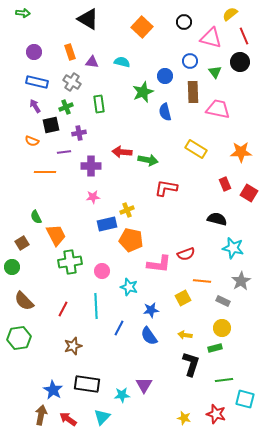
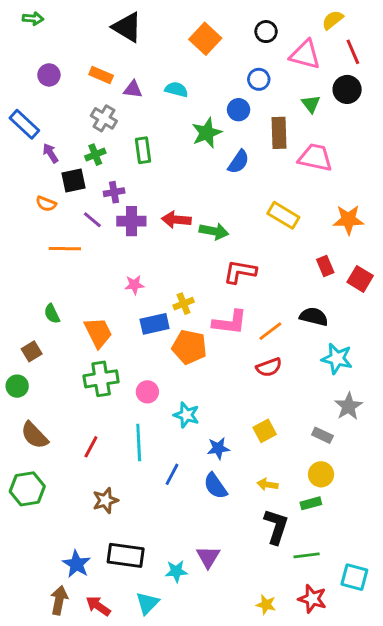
orange rectangle: (70, 52) -> (101, 75), turned -49
blue circle: (190, 61) -> (259, 79), moved
blue rectangle: (37, 82) -> (24, 124), moved, turned 30
blue semicircle: (165, 112) -> (239, 162), turned -132
purple line: (64, 152) -> (92, 220), turned 48
purple cross: (91, 166) -> (131, 221), moved
orange trapezoid: (56, 235) -> (98, 333), moved
pink L-shape: (159, 264) -> (230, 322), moved
orange line: (202, 281) -> (270, 331), moved, turned -42
green line: (224, 380) -> (307, 555), moved

